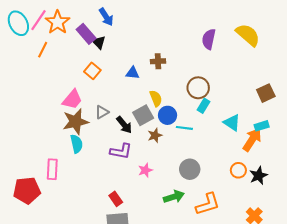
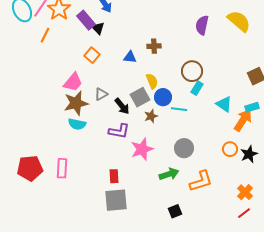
cyan semicircle: (77, 144) -> (77, 124), turned 114
pink rectangle: (52, 169) -> (62, 168), moved
pink star: (145, 170) -> (142, 149), size x1.6
red rectangle: (116, 199) -> (114, 176), turned 32

